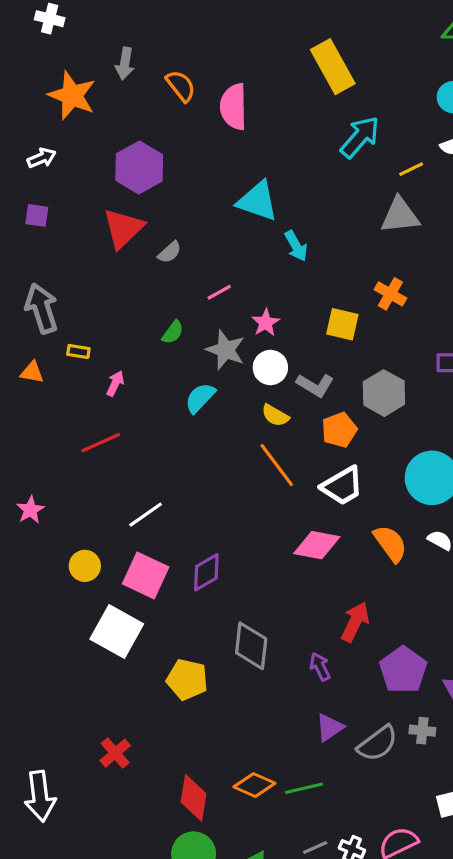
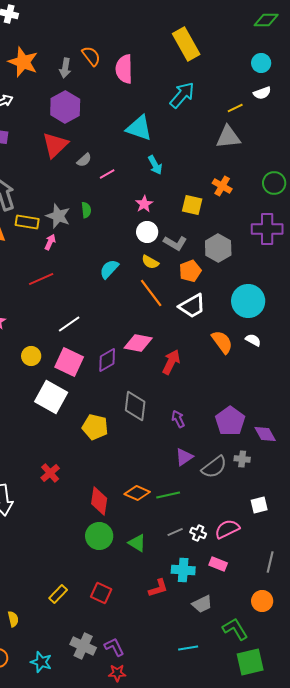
gray arrow: (125, 63) -> (65, 68), moved
cyan arrow: (360, 137) -> (182, 95), moved
cyan arrow: (296, 246) -> (155, 165), moved
pink line: (219, 292) -> (107, 174), moved
green semicircle: (173, 332) -> (86, 210), turned -42
gray star: (226, 350) -> (58, 216), moved
yellow rectangle: (78, 351) -> (27, 222), size x1.6
cyan semicircle: (200, 398) -> (109, 269), moved
pink diamond: (317, 545) -> (138, 343), moved
red arrow: (355, 622) -> (171, 362), moved

